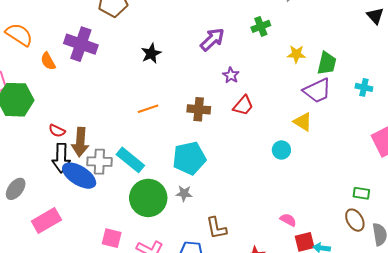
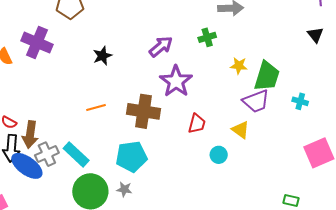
green trapezoid: (327, 63) -> (267, 76), size x1.4
purple star: (231, 75) -> (176, 81), size x2.0
red trapezoid: (243, 106) -> (197, 124), moved, turned -30
brown cross: (199, 109) -> (143, 111), size x1.5
gray cross: (99, 162) -> (47, 154), turned -30

